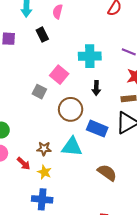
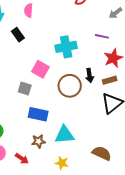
black arrow: (96, 88) -> (90, 75), moved
brown circle: (71, 109) -> (70, 86), moved
blue rectangle: (97, 129) -> (38, 114), moved
yellow star: (44, 172) -> (62, 163), moved

